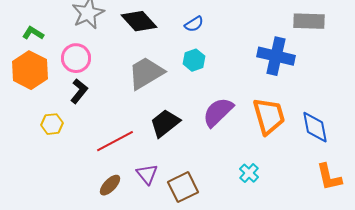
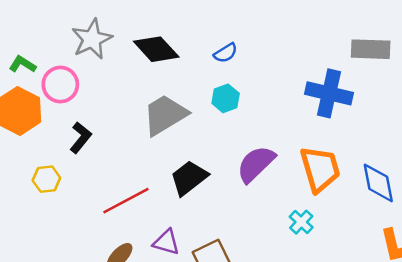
pink circle: (76, 58) -> (60, 85), moved
cyan cross: (249, 173) -> (301, 222), moved
purple triangle: (147, 174) -> (166, 242), turned -35

